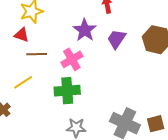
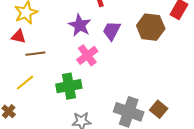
pink cross: (72, 59) -> (87, 55), moved
brown square: (156, 124) -> (159, 109), turned -30

